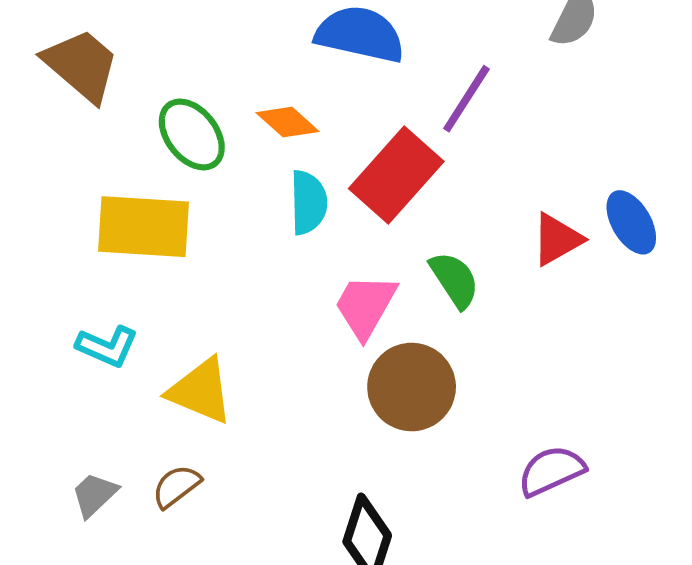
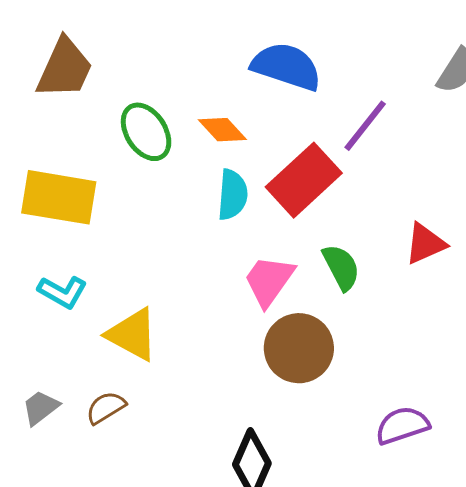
brown trapezoid: (81, 65) -> (65, 68), turned 68
yellow rectangle: (143, 227) -> (59, 197), moved

